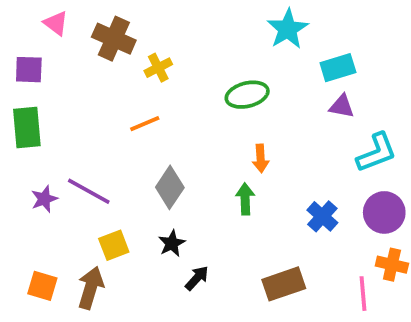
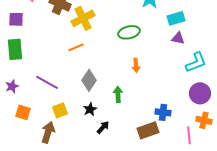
yellow cross: (158, 68) -> (83, 18), size x1.6
purple star: (44, 199) -> (12, 86), moved
green arrow: (245, 199) -> (118, 94), moved
blue cross: (322, 216) -> (163, 112), moved, turned -35
orange square: (42, 286) -> (23, 112), moved

